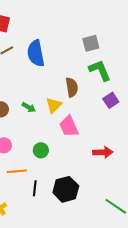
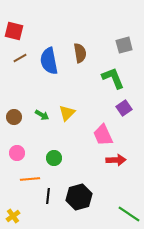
gray square: (91, 43) -> (124, 45), moved
brown semicircle: (72, 87) -> (80, 53), moved
pink trapezoid: (69, 126) -> (103, 135), moved

